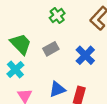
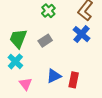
green trapezoid: (21, 44) -> (18, 39), turned -110
blue cross: (85, 55) -> (81, 34), moved

